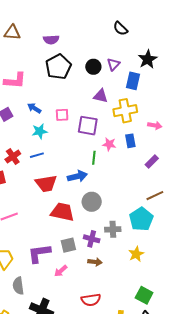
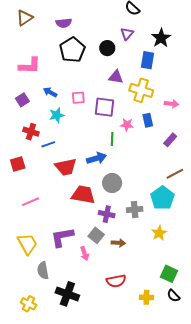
brown triangle: (12, 32) -> (25, 18), turned -36
purple triangle: (113, 64) -> (127, 34), moved
yellow cross: (125, 111) -> (141, 90), turned 30
blue line: (37, 155) -> (48, 144), moved
red cross: (13, 157) -> (31, 132), moved, turned -35
purple cross: (92, 239) -> (107, 214), moved
gray square: (68, 245) -> (96, 235), moved, turned -35
pink arrow: (61, 271) -> (85, 254), turned -64

